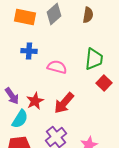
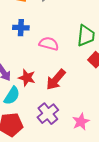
red star: (35, 101) -> (27, 78), turned -30

